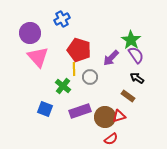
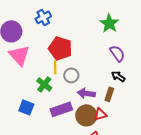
green star: (131, 40) -> (109, 23), moved
purple arrow: (111, 58) -> (86, 93), moved, turned 54
brown rectangle: (128, 96) -> (109, 94), turned 72

